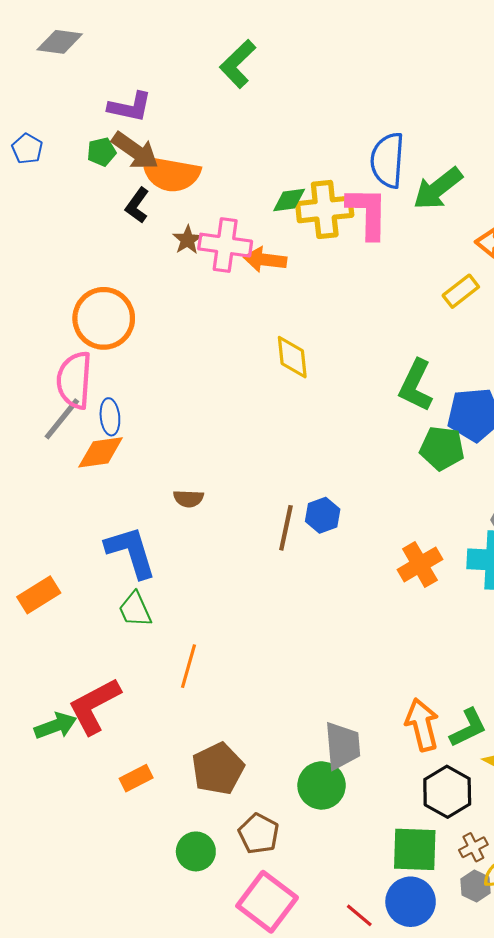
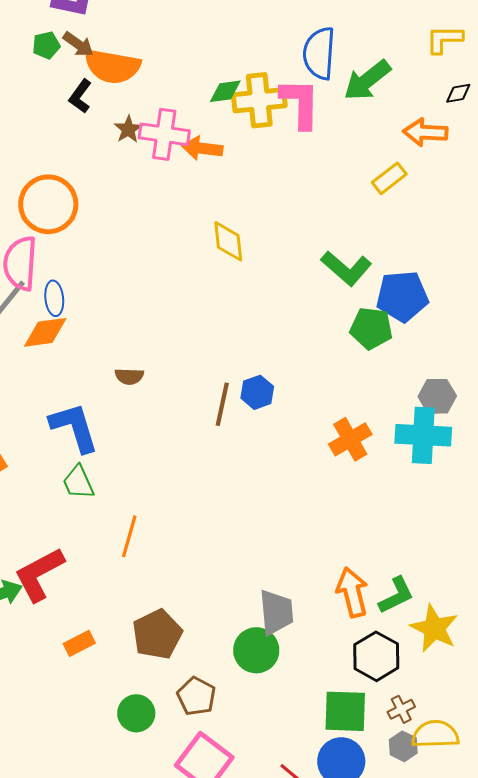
brown arrow: (135, 151) -> (78, 44), size x0.7
green L-shape: (416, 385) -> (346, 268), turned -75

